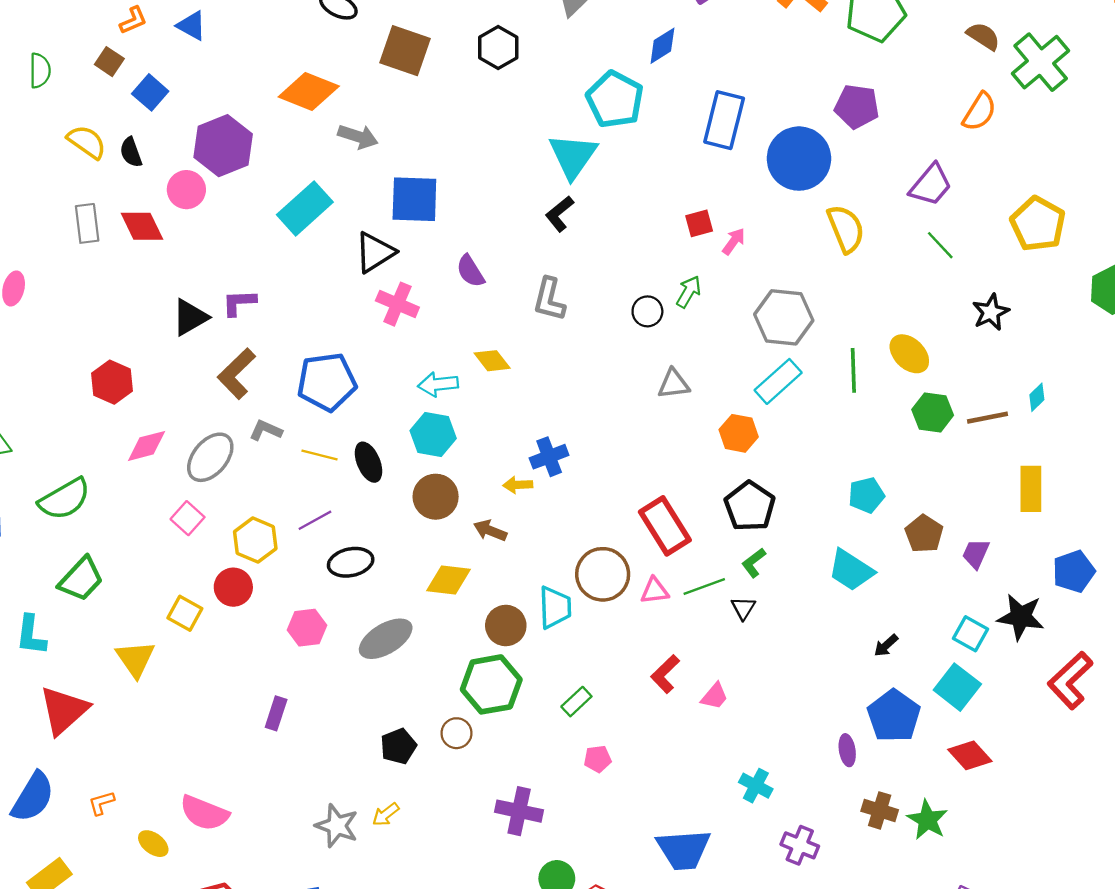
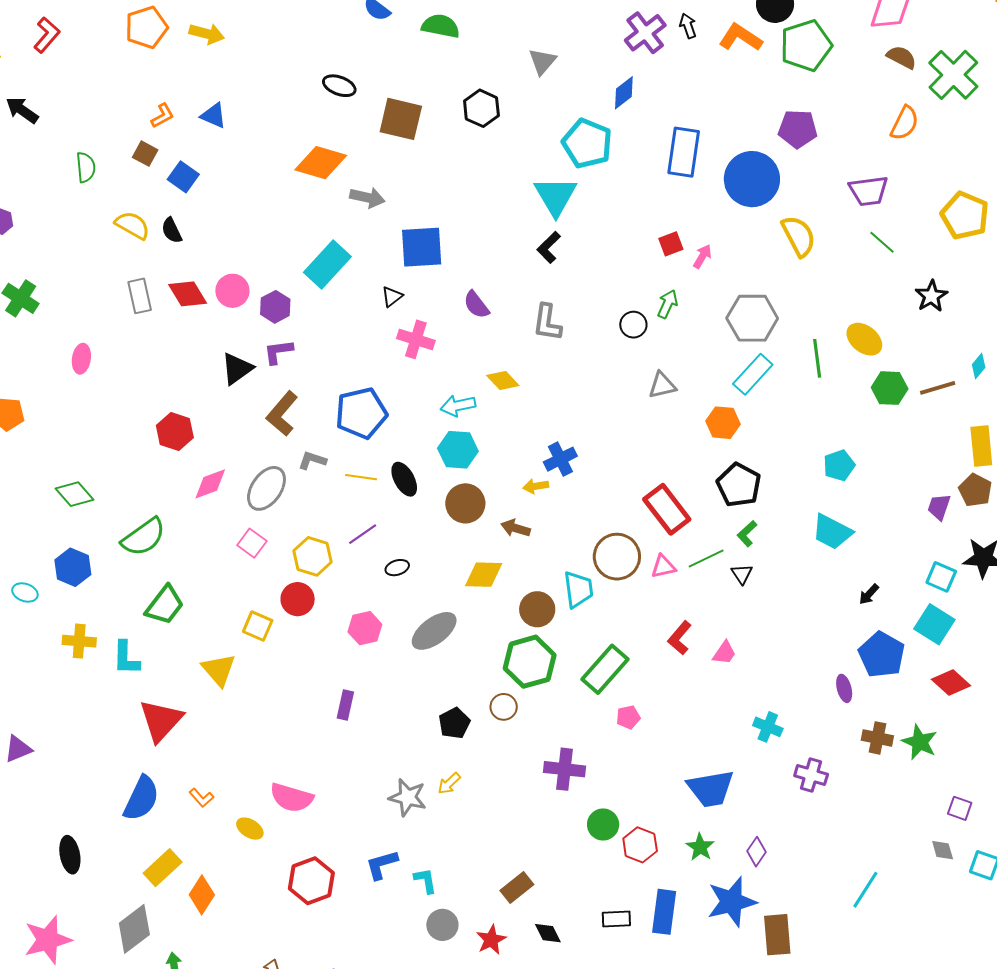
purple hexagon: (223, 146) -> (275, 307), moved, size x0.6
purple trapezoid: (931, 185) -> (869, 191), turned 48
pink circle: (186, 190) -> (232, 291), moved
black triangle: (375, 252) -> (392, 297), size x0.6
brown pentagon: (924, 534) -> (975, 490), moved
black ellipse: (351, 562) -> (397, 568), size x0.6
green rectangle: (576, 702) -> (605, 669), size x1.8
orange L-shape: (101, 803) -> (201, 798), turned -110

